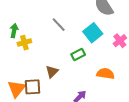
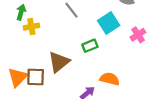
brown triangle: (52, 72) -> (59, 62), size x1.5
orange semicircle: (105, 74) -> (110, 79), moved

